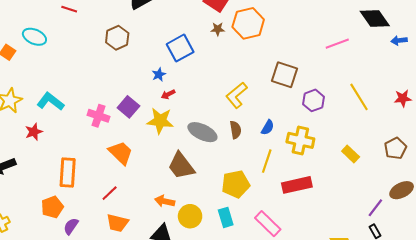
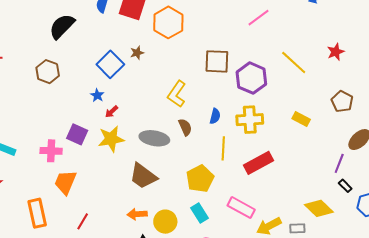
brown star: (218, 29) -> (137, 53), moved
purple hexagon: (314, 100) -> (251, 78), size x1.4
orange trapezoid: (121, 153) -> (65, 182), moved, turned -96

